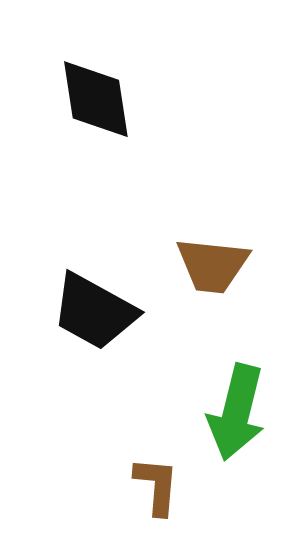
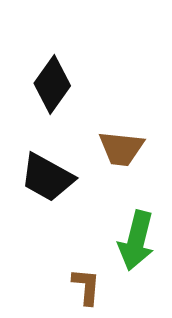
black diamond: (96, 99) -> (52, 84), moved, turned 44

